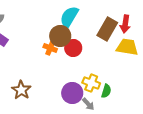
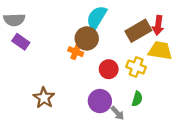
brown rectangle: (107, 29) -> (138, 31), turned 30
red circle: (73, 48) -> (109, 69), moved
yellow cross: (91, 83) -> (136, 67), moved

